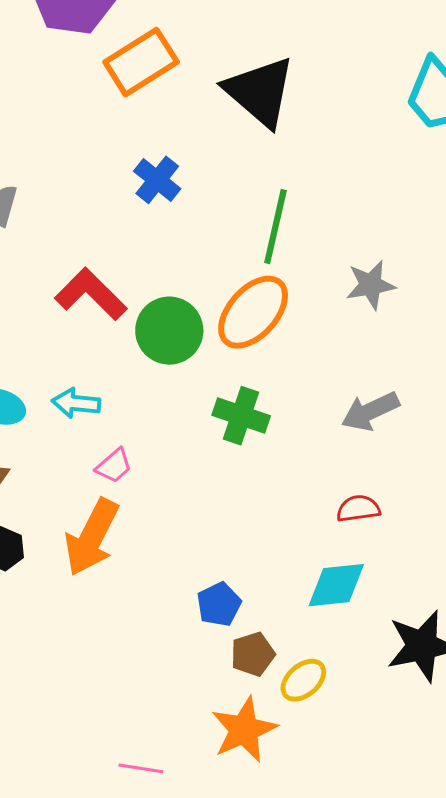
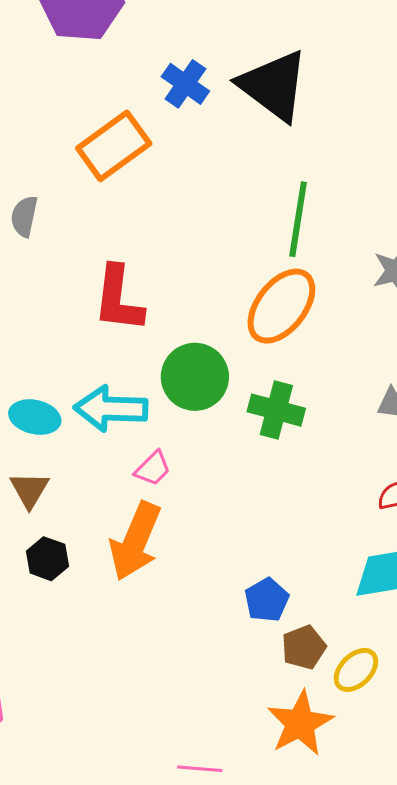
orange rectangle: (141, 62) -> (114, 146), moved
blue cross: (157, 180) -> (185, 84), moved
red L-shape: (91, 294) -> (118, 299), turned -124
green circle: (169, 331) -> (195, 377), moved
cyan arrow: (76, 403) -> (111, 409), size x1.5

